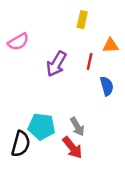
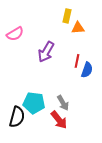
orange triangle: (110, 45) -> (78, 28), moved
red line: (90, 61) -> (77, 61), moved
blue semicircle: (107, 86) -> (87, 70), turned 35

